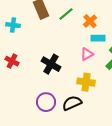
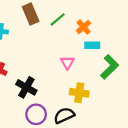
pink triangle: (87, 54) -> (67, 63), moved, turned -32
black cross: (51, 64) -> (26, 87), moved

